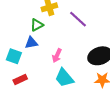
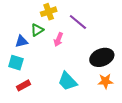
blue triangle: (31, 43) -> (21, 41), moved
pink arrow: (57, 56) -> (58, 39), moved

